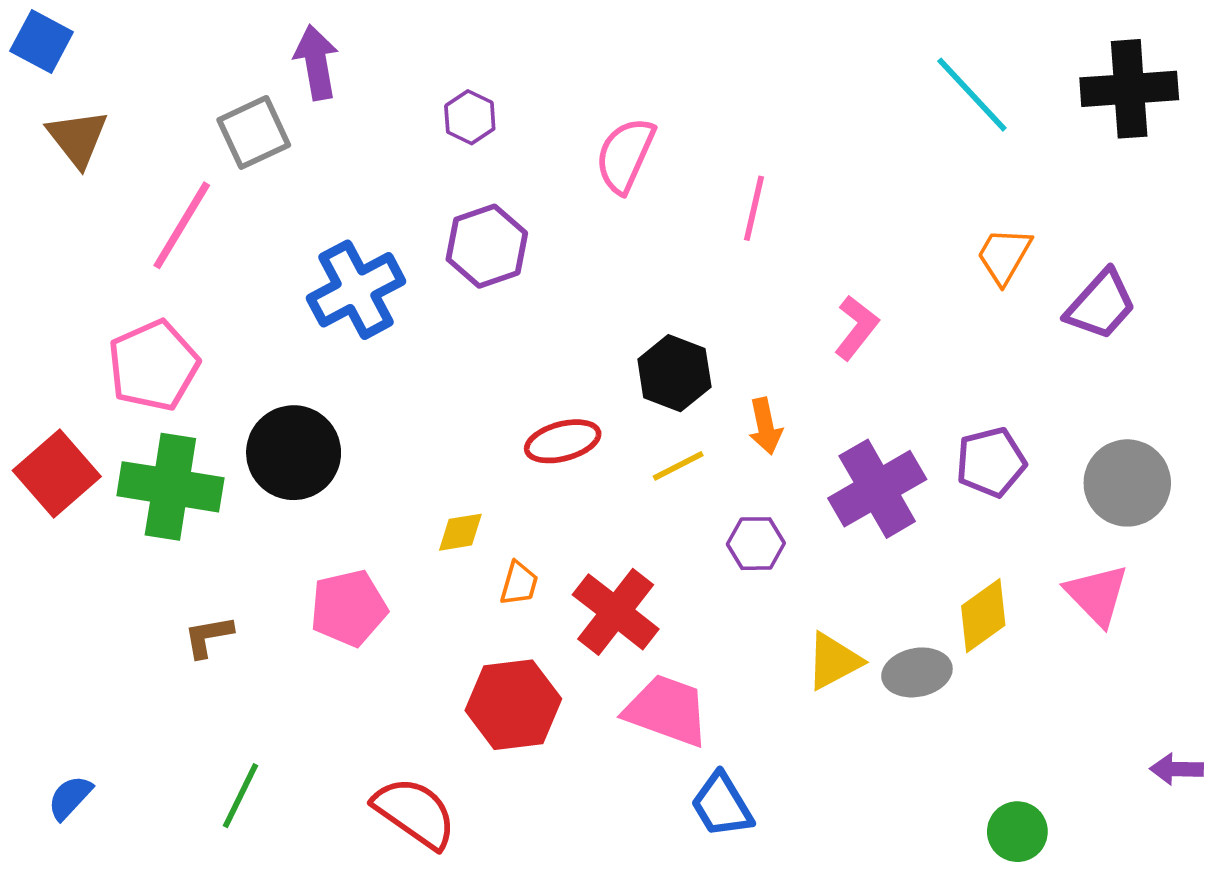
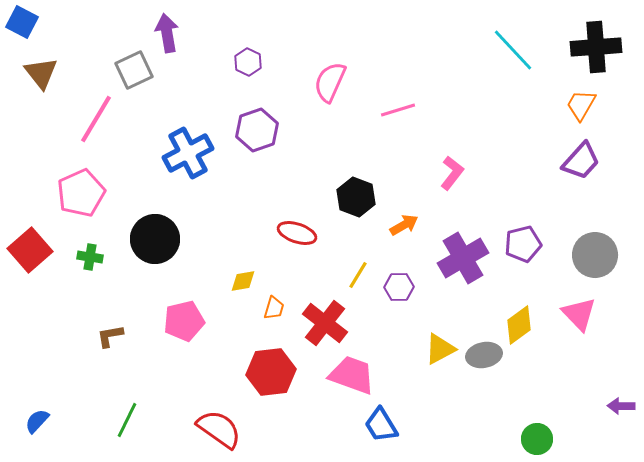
pink line: (754, 208) -> (398, 110), turned 60
orange trapezoid: (1004, 256) -> (581, 105), moved
orange arrow: (765, 426) -> (404, 225), turned -108
red ellipse: (563, 441) -> (297, 233), turned 33
yellow line: (678, 466) -> (358, 275), moved, turned -32
green cross: (170, 487) -> (90, 257), size x0.5

